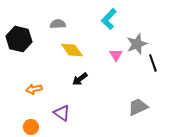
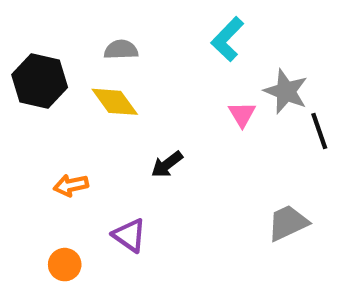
gray star: (137, 44) -> (286, 91), turned -30
yellow diamond: (72, 50) -> (115, 102), moved

